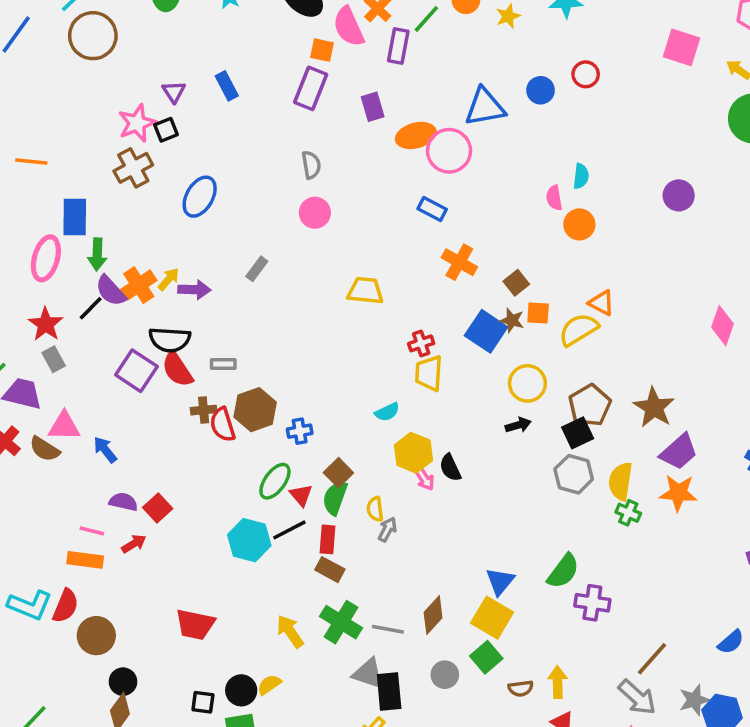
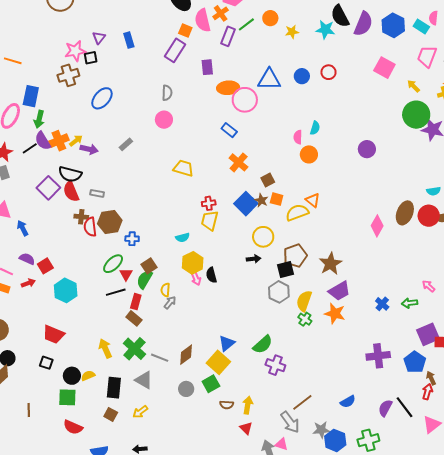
cyan hexagon: (249, 540) -> (66, 290), moved
black rectangle: (389, 691) -> (114, 388), moved
black square: (203, 702) -> (46, 363), moved

